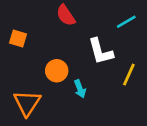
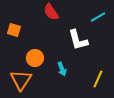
orange circle: (57, 71) -> (35, 58), moved
yellow line: (129, 75) -> (98, 79), moved

